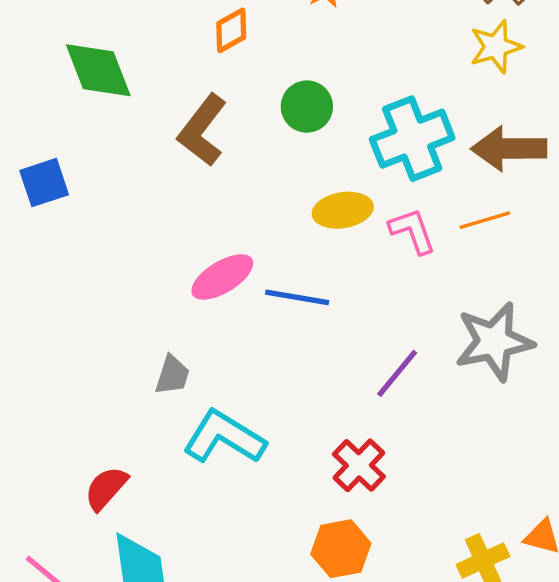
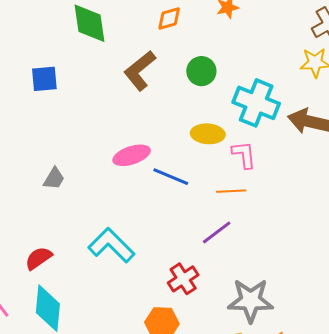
cyan cross: (412, 139) -> (256, 103), turned 30
orange line: (485, 220) -> (231, 191), moved
gray star: (494, 342) -> (251, 300), moved
gray trapezoid: (172, 375) -> (54, 179), moved

